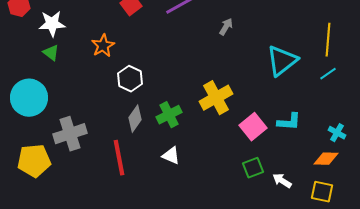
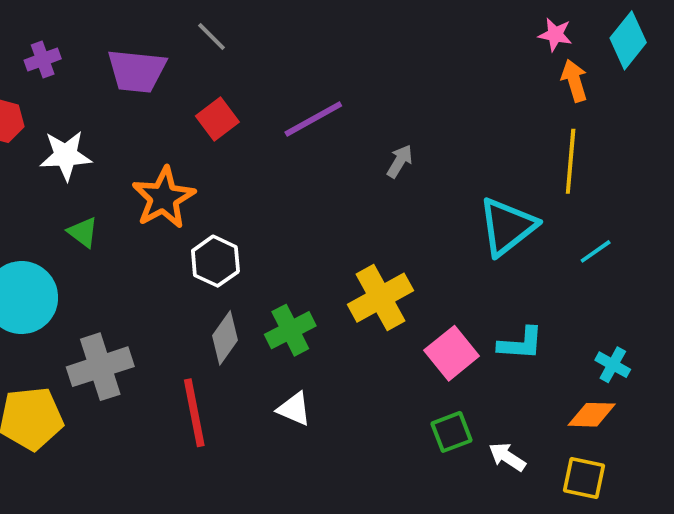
yellow line: (328, 40) -> (571, 161), moved
orange star: (103, 46) -> (164, 198), size x1.4
green triangle: (51, 53) -> (83, 232), moved

